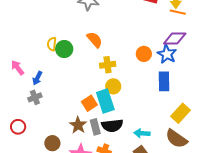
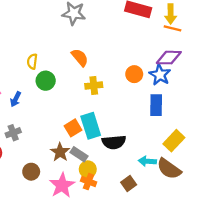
green circle: (64, 49) -> (46, 81), moved
yellow circle: (113, 86) -> (88, 169), moved
gray cross: (35, 97) -> (13, 133), moved
black semicircle: (112, 126) -> (114, 142), moved
gray rectangle: (95, 127) -> (79, 154), turned -42
cyan arrow: (142, 133) -> (147, 161), moved

